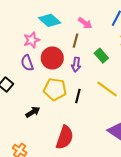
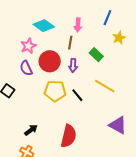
pink arrow: (85, 23) -> (78, 25), turned 64
black line: (78, 96) -> (77, 95), turned -48
black arrow: (33, 112) -> (31, 130), moved

